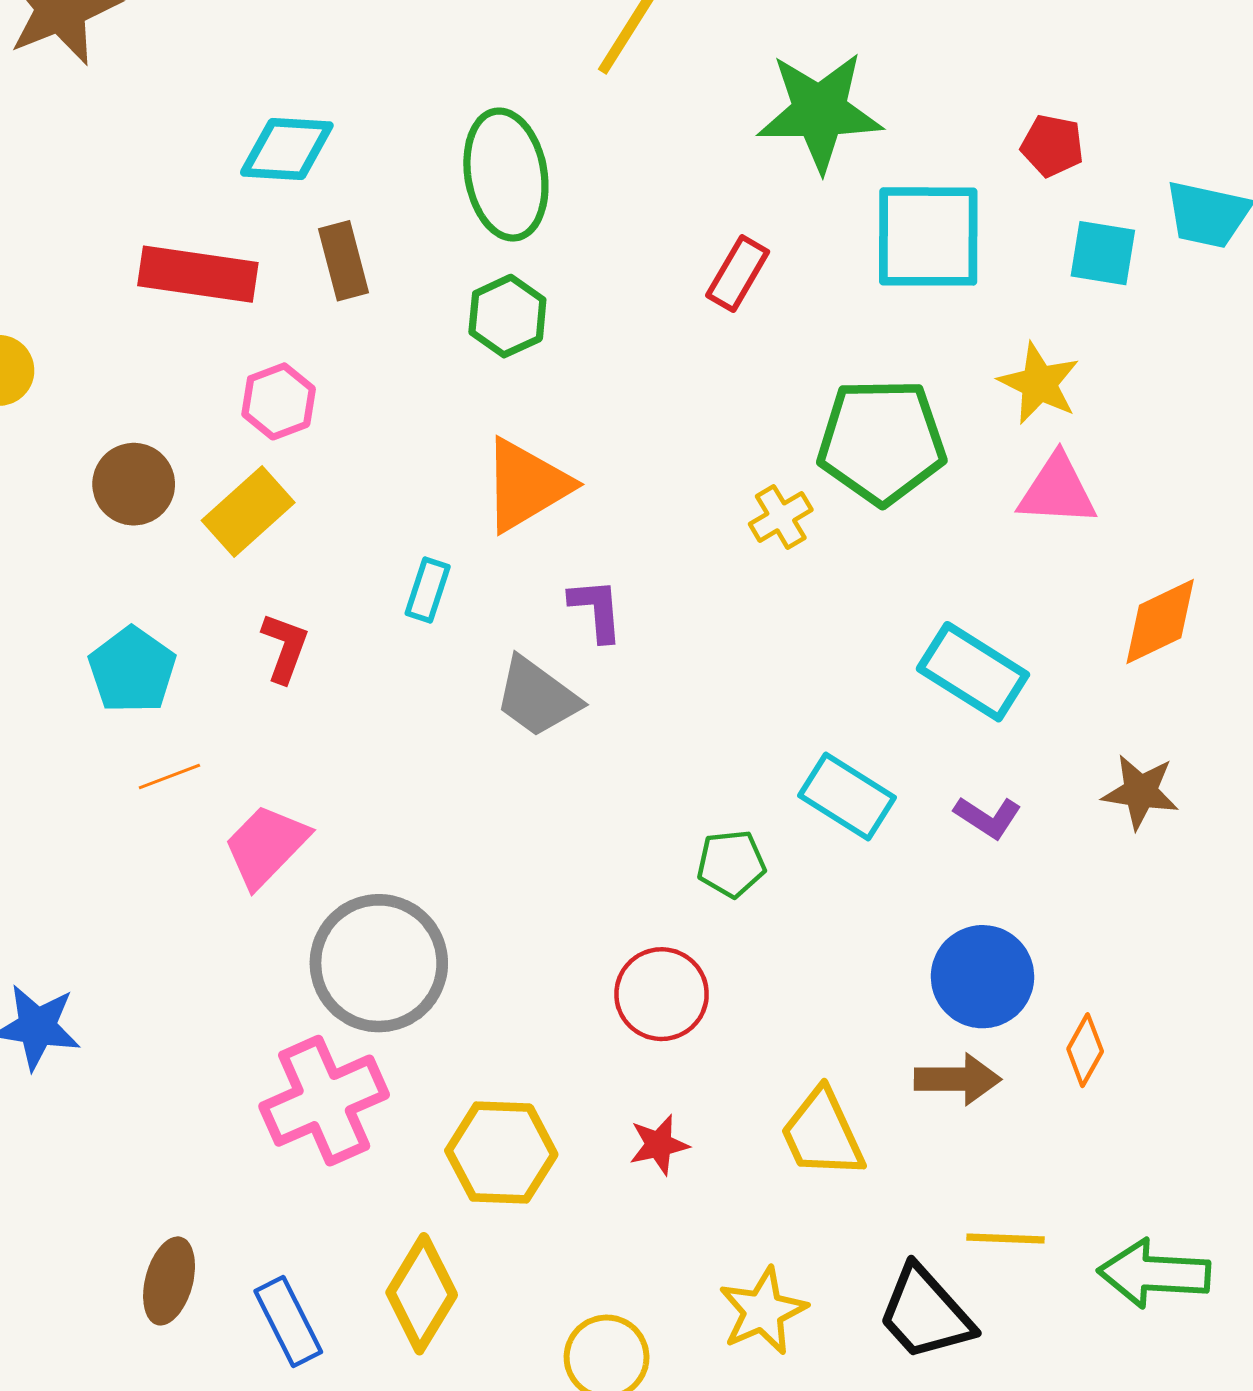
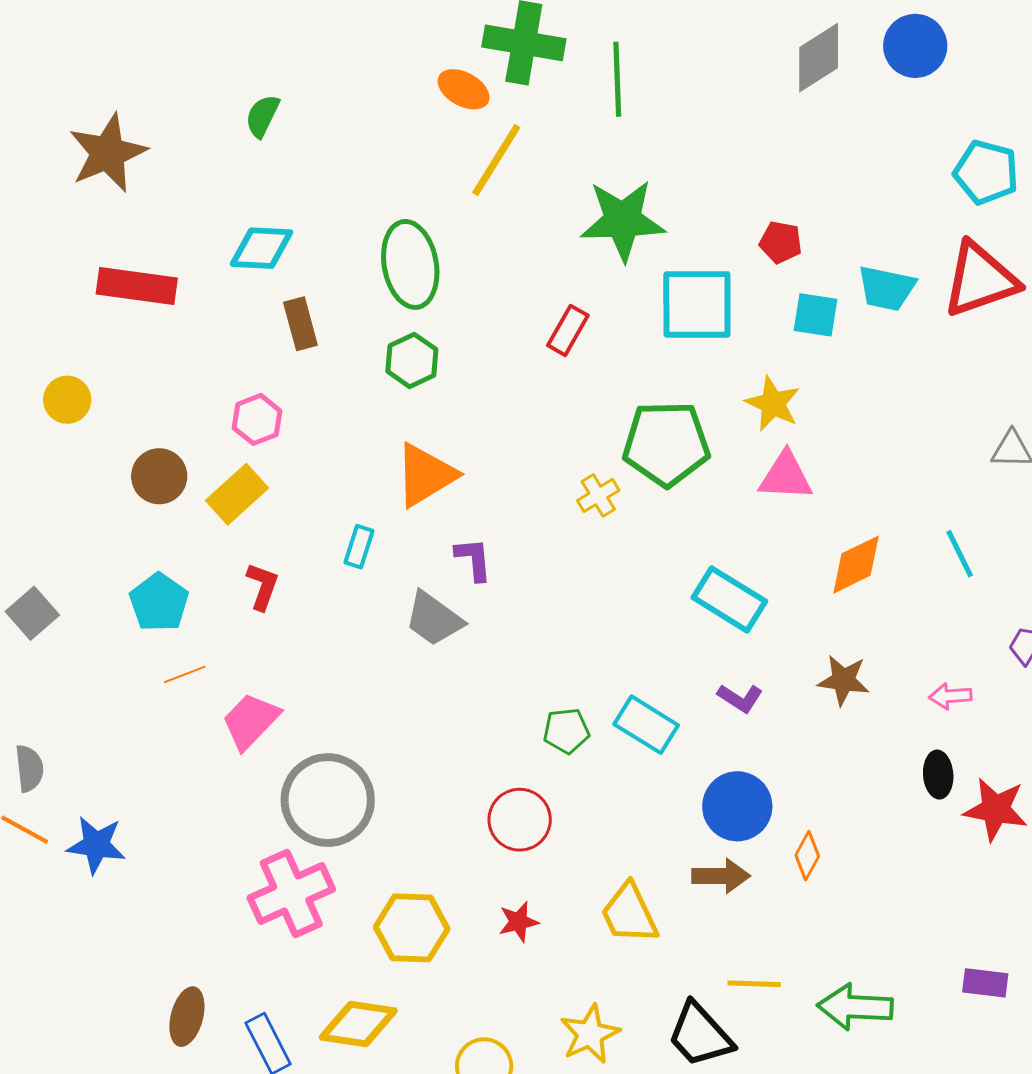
red rectangle: (198, 274) -> (137, 286), moved
cyan rectangle: (847, 797) -> (646, 725), moved
yellow diamond: (422, 1294) -> (358, 1024), turned 68

